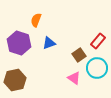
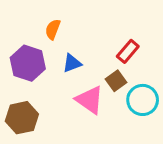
red rectangle: (98, 41) -> (128, 51), moved
pink triangle: (74, 78) -> (90, 100), moved, size x1.5

